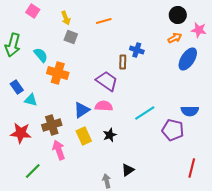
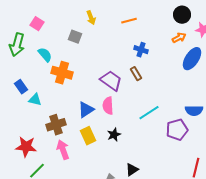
pink square: (33, 11) -> (37, 24), moved
yellow arrow: (66, 18) -> (91, 18), moved
orange line: (104, 21) -> (129, 21), moved
brown rectangle: (123, 62) -> (136, 74), moved, turned -32
pink semicircle: (104, 106) -> (108, 106), turned -96
purple pentagon: (173, 130) -> (177, 130), turned -30
red star: (21, 133) -> (26, 147), moved

